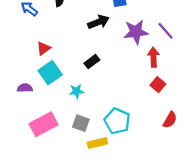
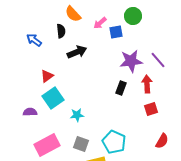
black arrow: (98, 22) -> (77, 52), moved
black rectangle: (92, 62) -> (121, 88), moved, turned -32
red square: (158, 85) -> (151, 109), turned 32

